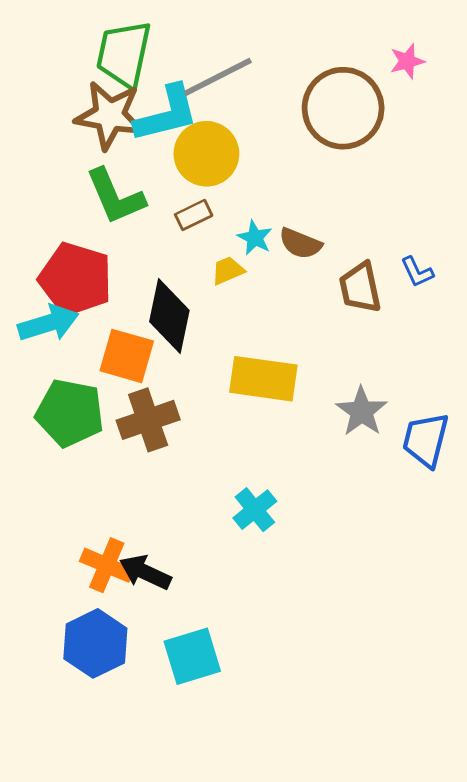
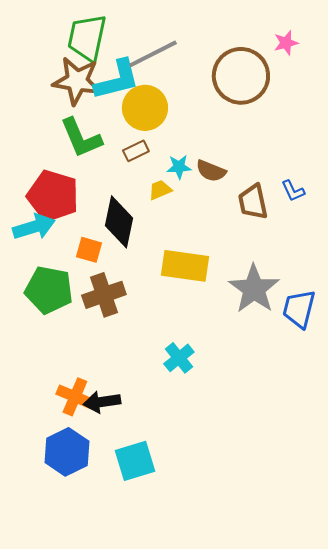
cyan star: (255, 238) -> (179, 167), turned -30
orange square: (127, 356) -> (89, 250), size x0.7
gray star: (362, 411) -> (254, 289), size x1.4
black arrow: (145, 572) -> (102, 402), turned -33

